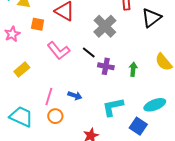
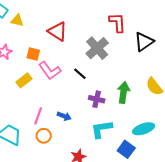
orange square: (38, 24) -> (33, 54), moved
purple cross: (106, 66) -> (97, 99), moved
yellow rectangle: (22, 69) -> (24, 80), moved
green arrow: (133, 69) -> (123, 92), size x1.5

